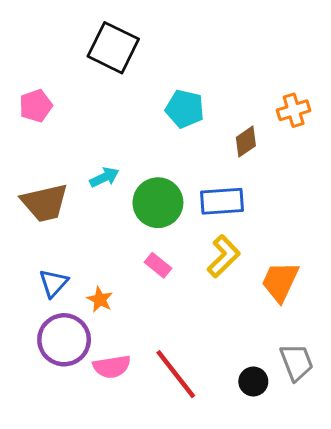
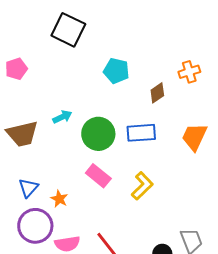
yellow L-shape: (224, 256) -> (142, 186), moved
pink rectangle: (158, 265) -> (98, 176), size x1.4
orange trapezoid: (280, 282) -> (194, 137), moved

